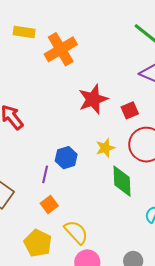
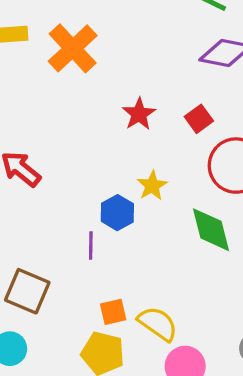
red star: (93, 99) -> (139, 114), size x0.7
yellow star: (105, 148) -> (152, 186), moved
orange square: (49, 204) -> (113, 312), moved, turned 36

